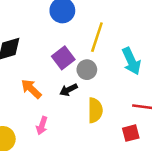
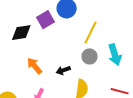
purple square: (63, 58) -> (45, 20), moved
gray circle: (87, 70) -> (90, 56), moved

